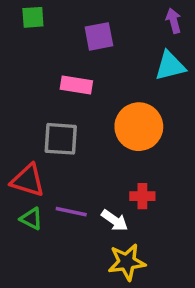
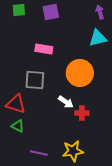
purple square: (99, 36) -> (51, 12), moved
purple line: (71, 212) -> (39, 153), moved
white arrow: (115, 220) -> (66, 102), moved

